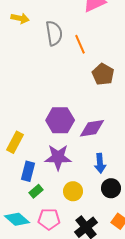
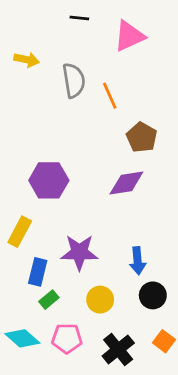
purple hexagon: (60, 120) -> (49, 180), moved
purple diamond: (92, 128) -> (126, 183), moved

